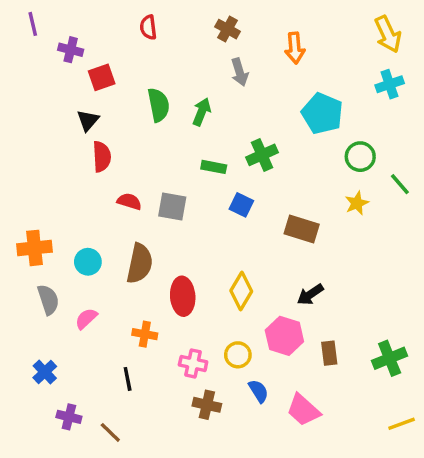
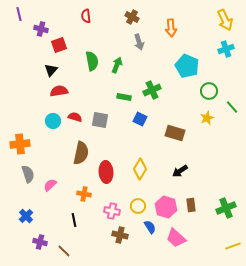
red semicircle: (102, 157) -> (59, 91), turned -96
cyan circle: (88, 262) -> (53, 121), moved
pink hexagon: (284, 336) -> (166, 207), moved

